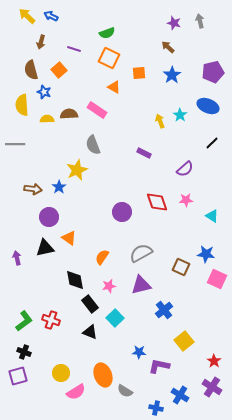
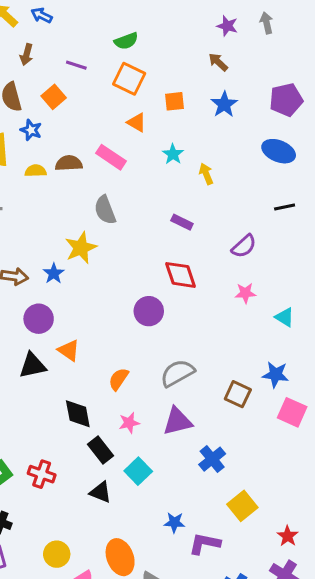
cyan star: (180, 115) -> (173, 154), moved
black line: (212, 143) -> (285, 207), turned 32
red diamond: (157, 202) -> (180, 275), moved

